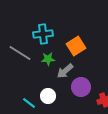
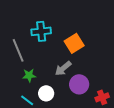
gray line: (20, 53) -> (18, 50), turned 35
green star: (48, 59) -> (29, 75), moved

